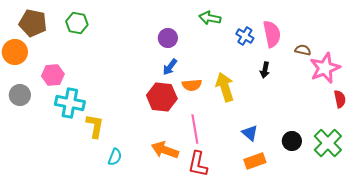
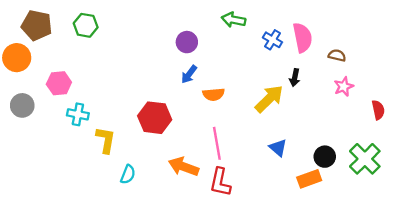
pink star: (325, 68) -> (344, 87), moved, size x0.6
yellow arrow: (225, 87) -> (269, 99), moved, turned 64
red hexagon: (162, 97) -> (155, 118), moved
cyan cross: (70, 103) -> (78, 114), size x0.7
orange rectangle: (255, 161) -> (309, 179), moved

